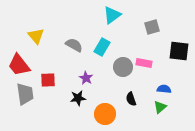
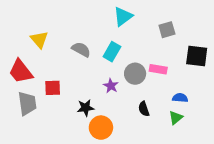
purple star: (86, 78) -> (111, 86), moved
orange circle: (105, 114) -> (101, 128), moved

